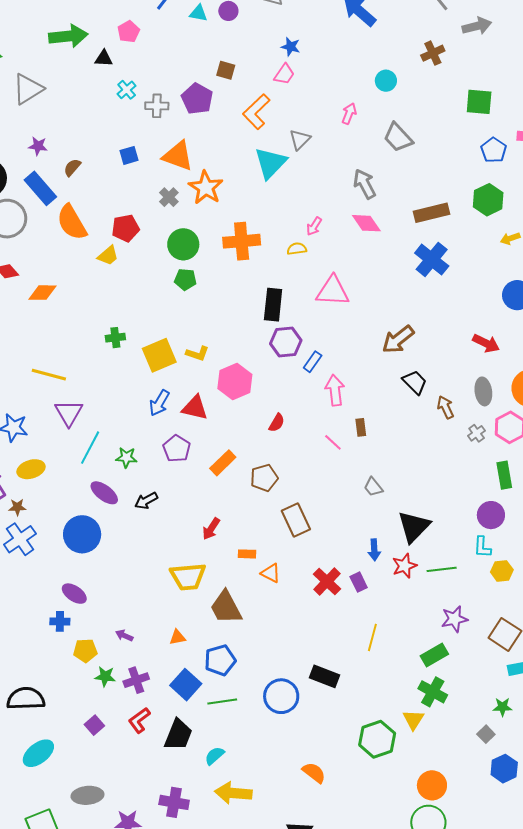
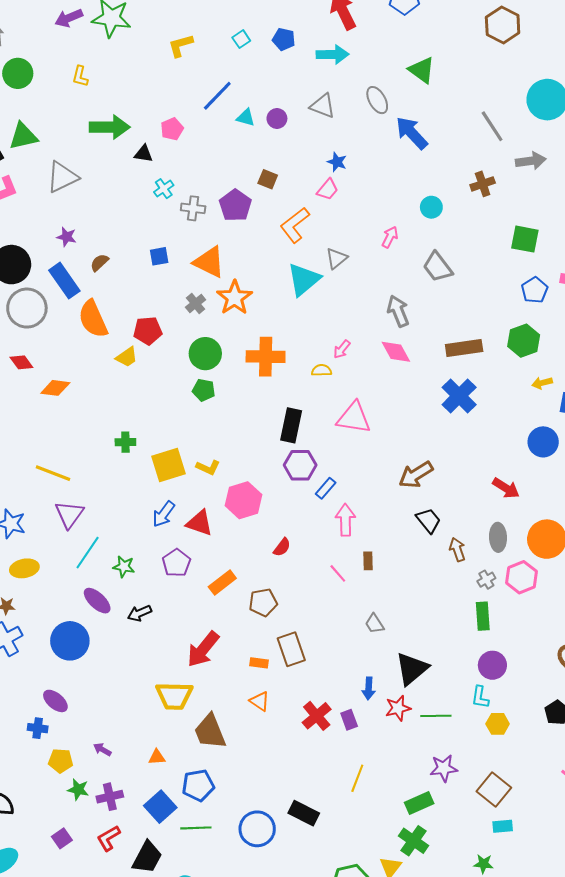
green rectangle: (504, 475) -> (483, 616), moved
red arrow: (211, 529) -> (203, 649), size x1.6
orange rectangle: (247, 554) -> (259, 663), moved

